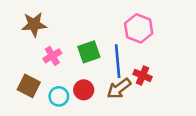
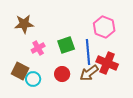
red cross: (143, 75) -> (107, 63), size x1.5
cyan circle: (59, 96) -> (33, 79), moved

